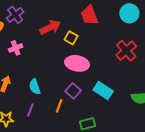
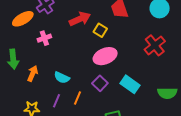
pink ellipse: (77, 63) -> (105, 56), turned -35
cyan semicircle: (35, 87) -> (62, 78), turned -49
orange line: (59, 106) -> (77, 98), moved

